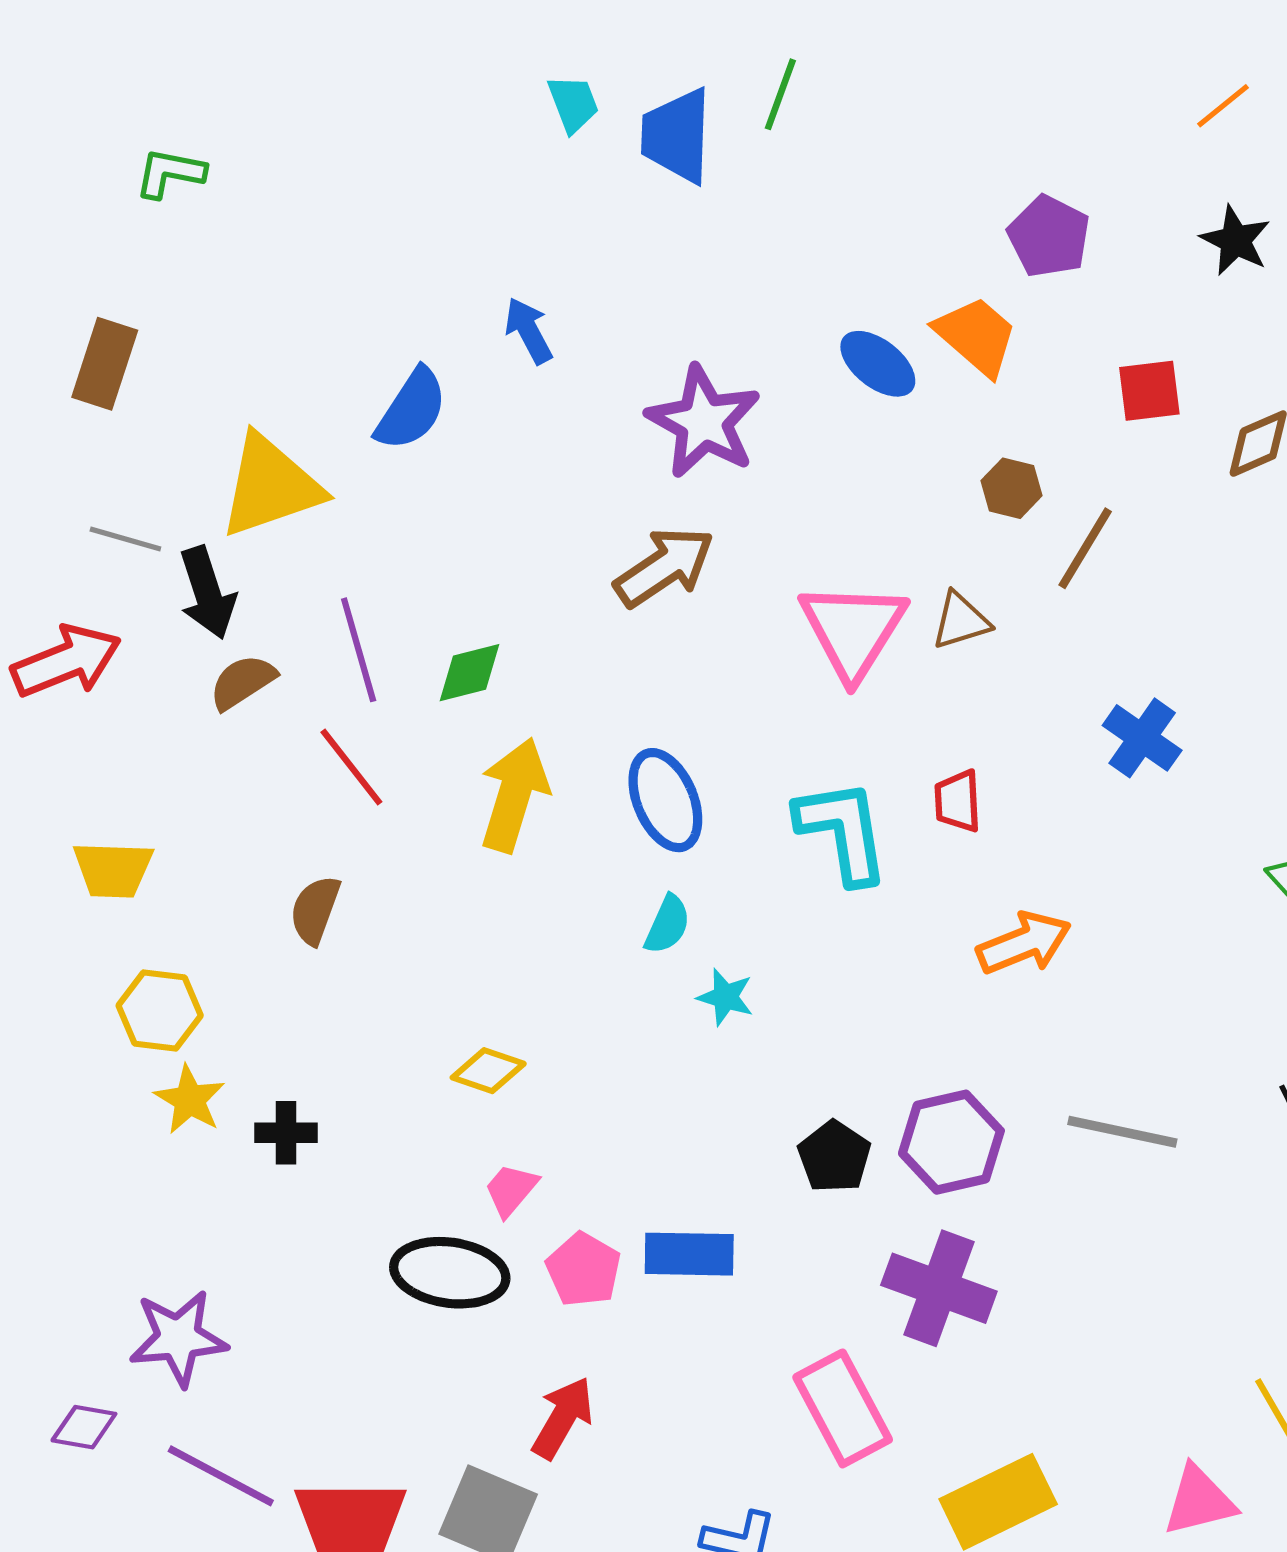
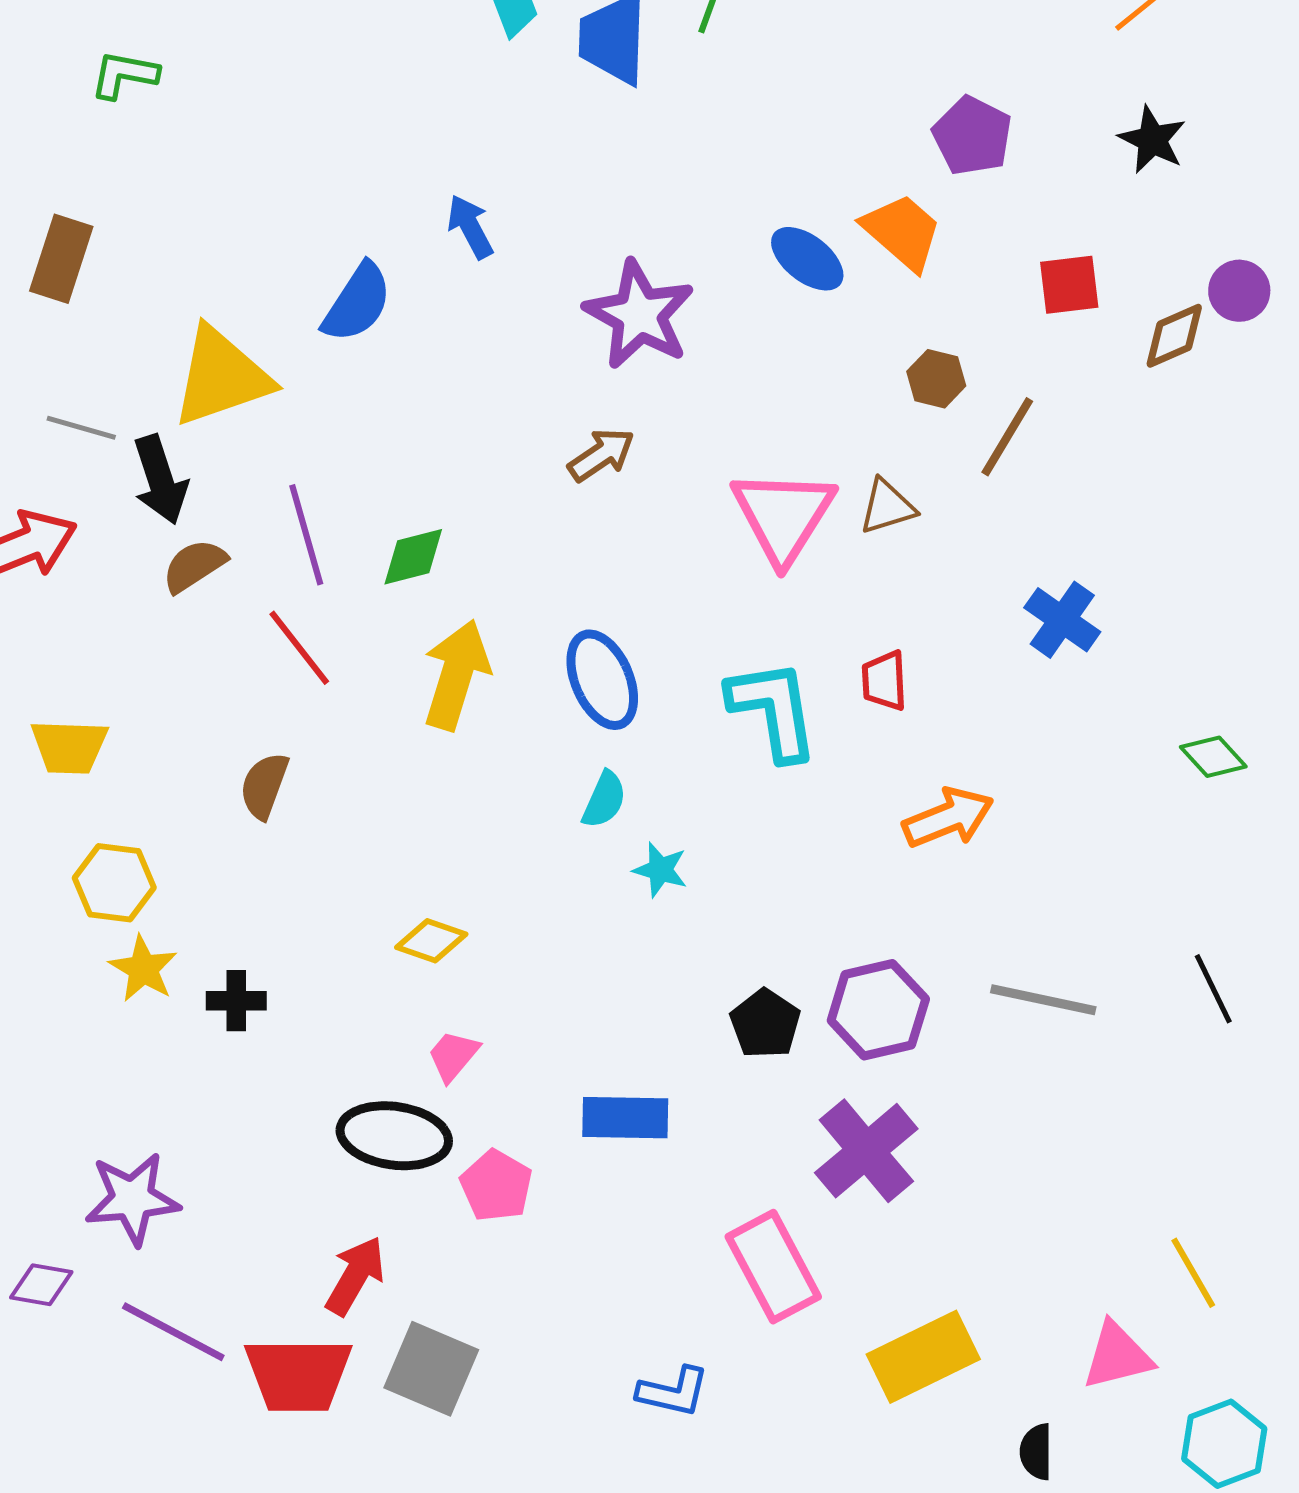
brown arrow: (664, 567) -> (601, 455), size x0.7
pink pentagon: (583, 1270) -> (496, 1186), moved
purple cross: (939, 1288) -> (866, 1151), turned 30
red arrow: (563, 1418) -> (355, 1276), moved

